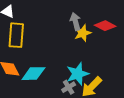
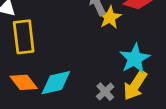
cyan star: (78, 74) -> (135, 59), moved

